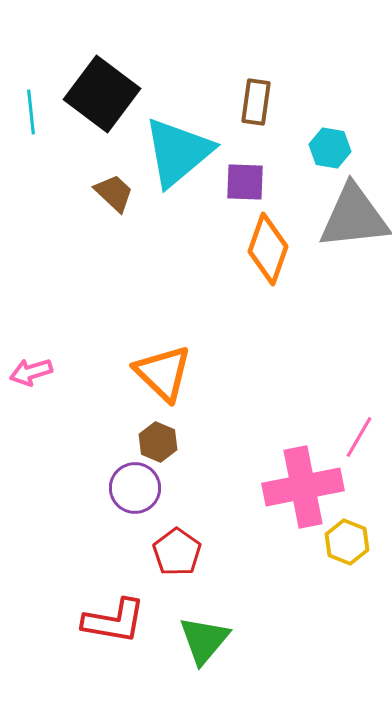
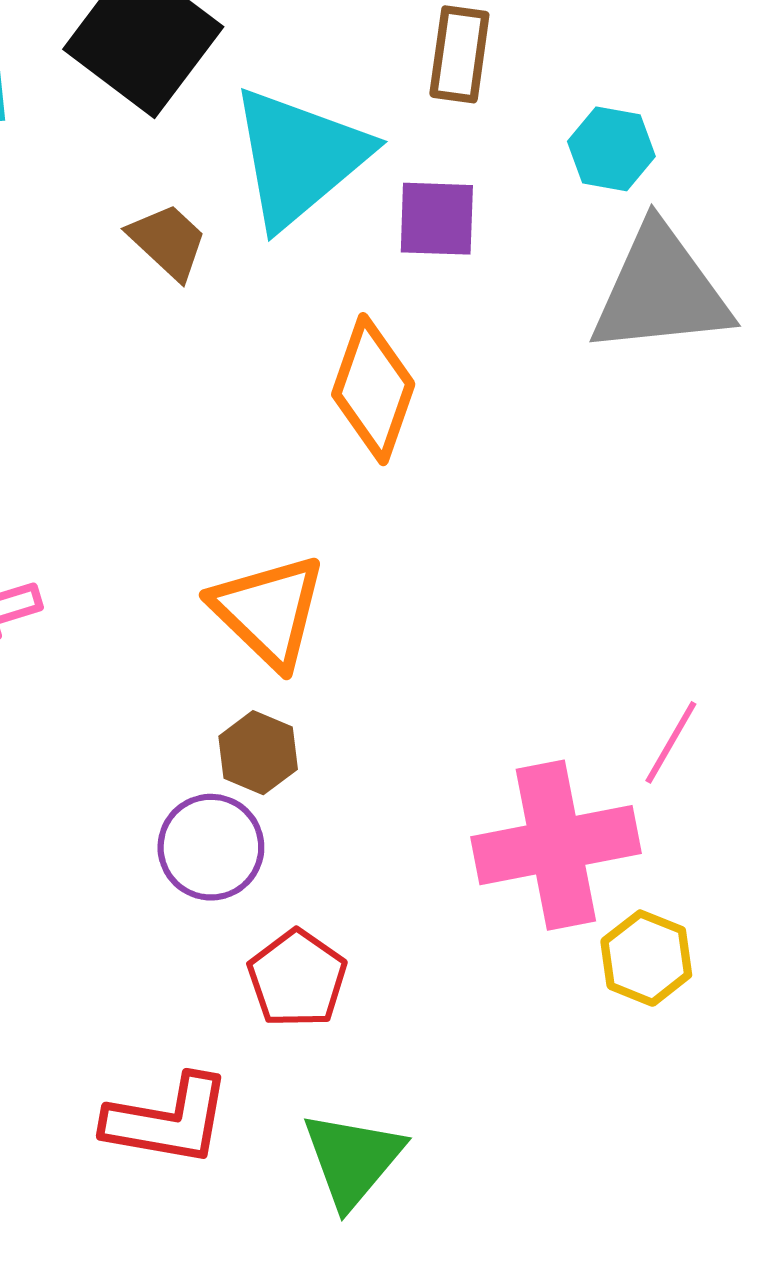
orange diamond: (268, 249) -> (373, 389), moved

